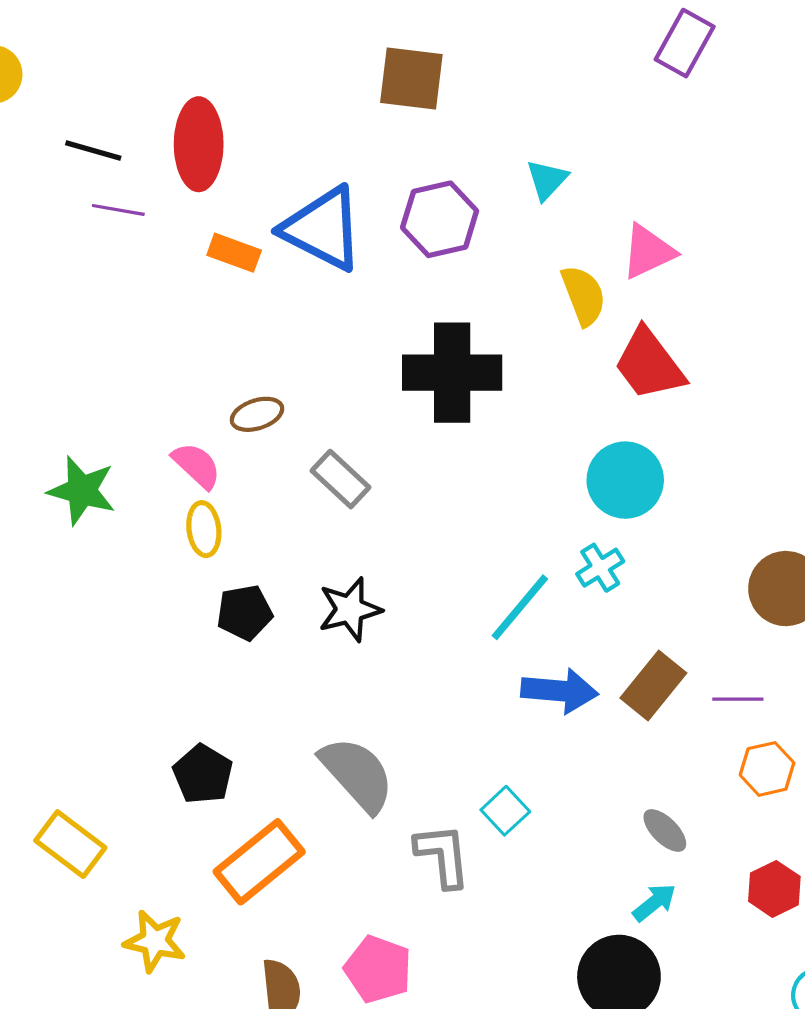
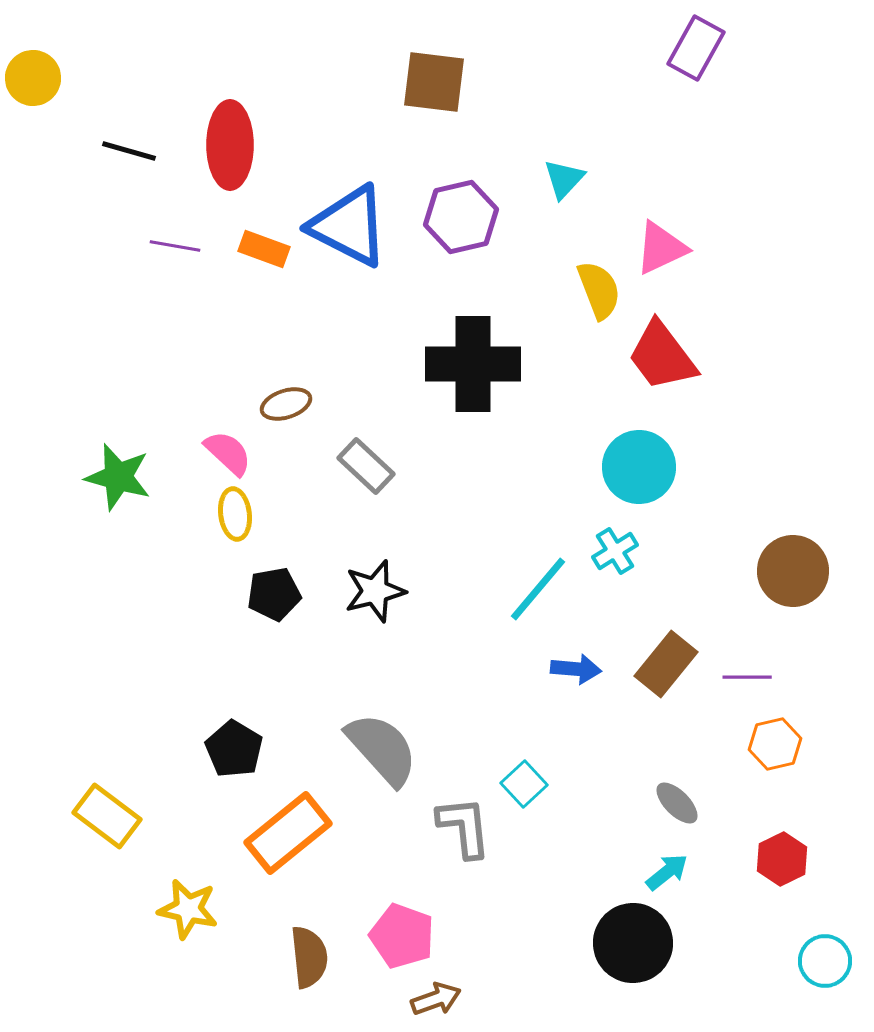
purple line: (118, 210) -> (175, 246), moved
blue arrow: (560, 691) -> (576, 669), size x0.7

